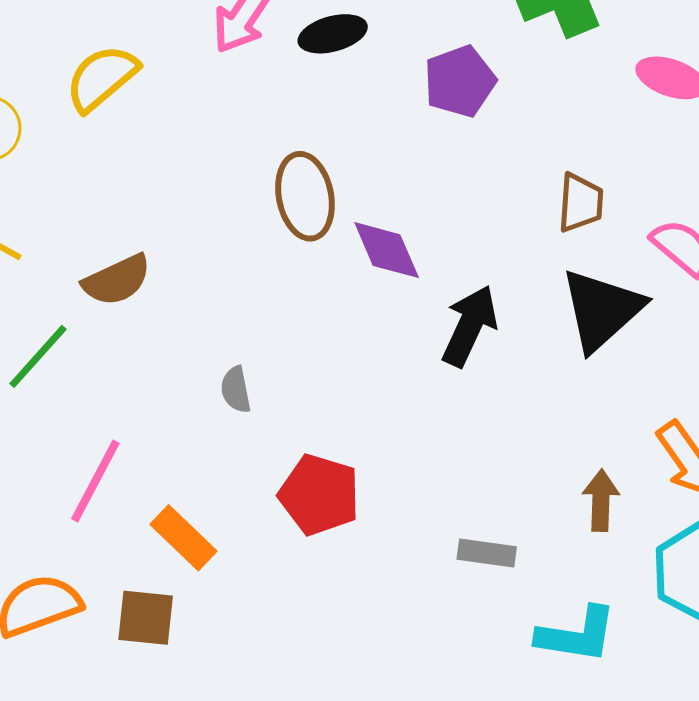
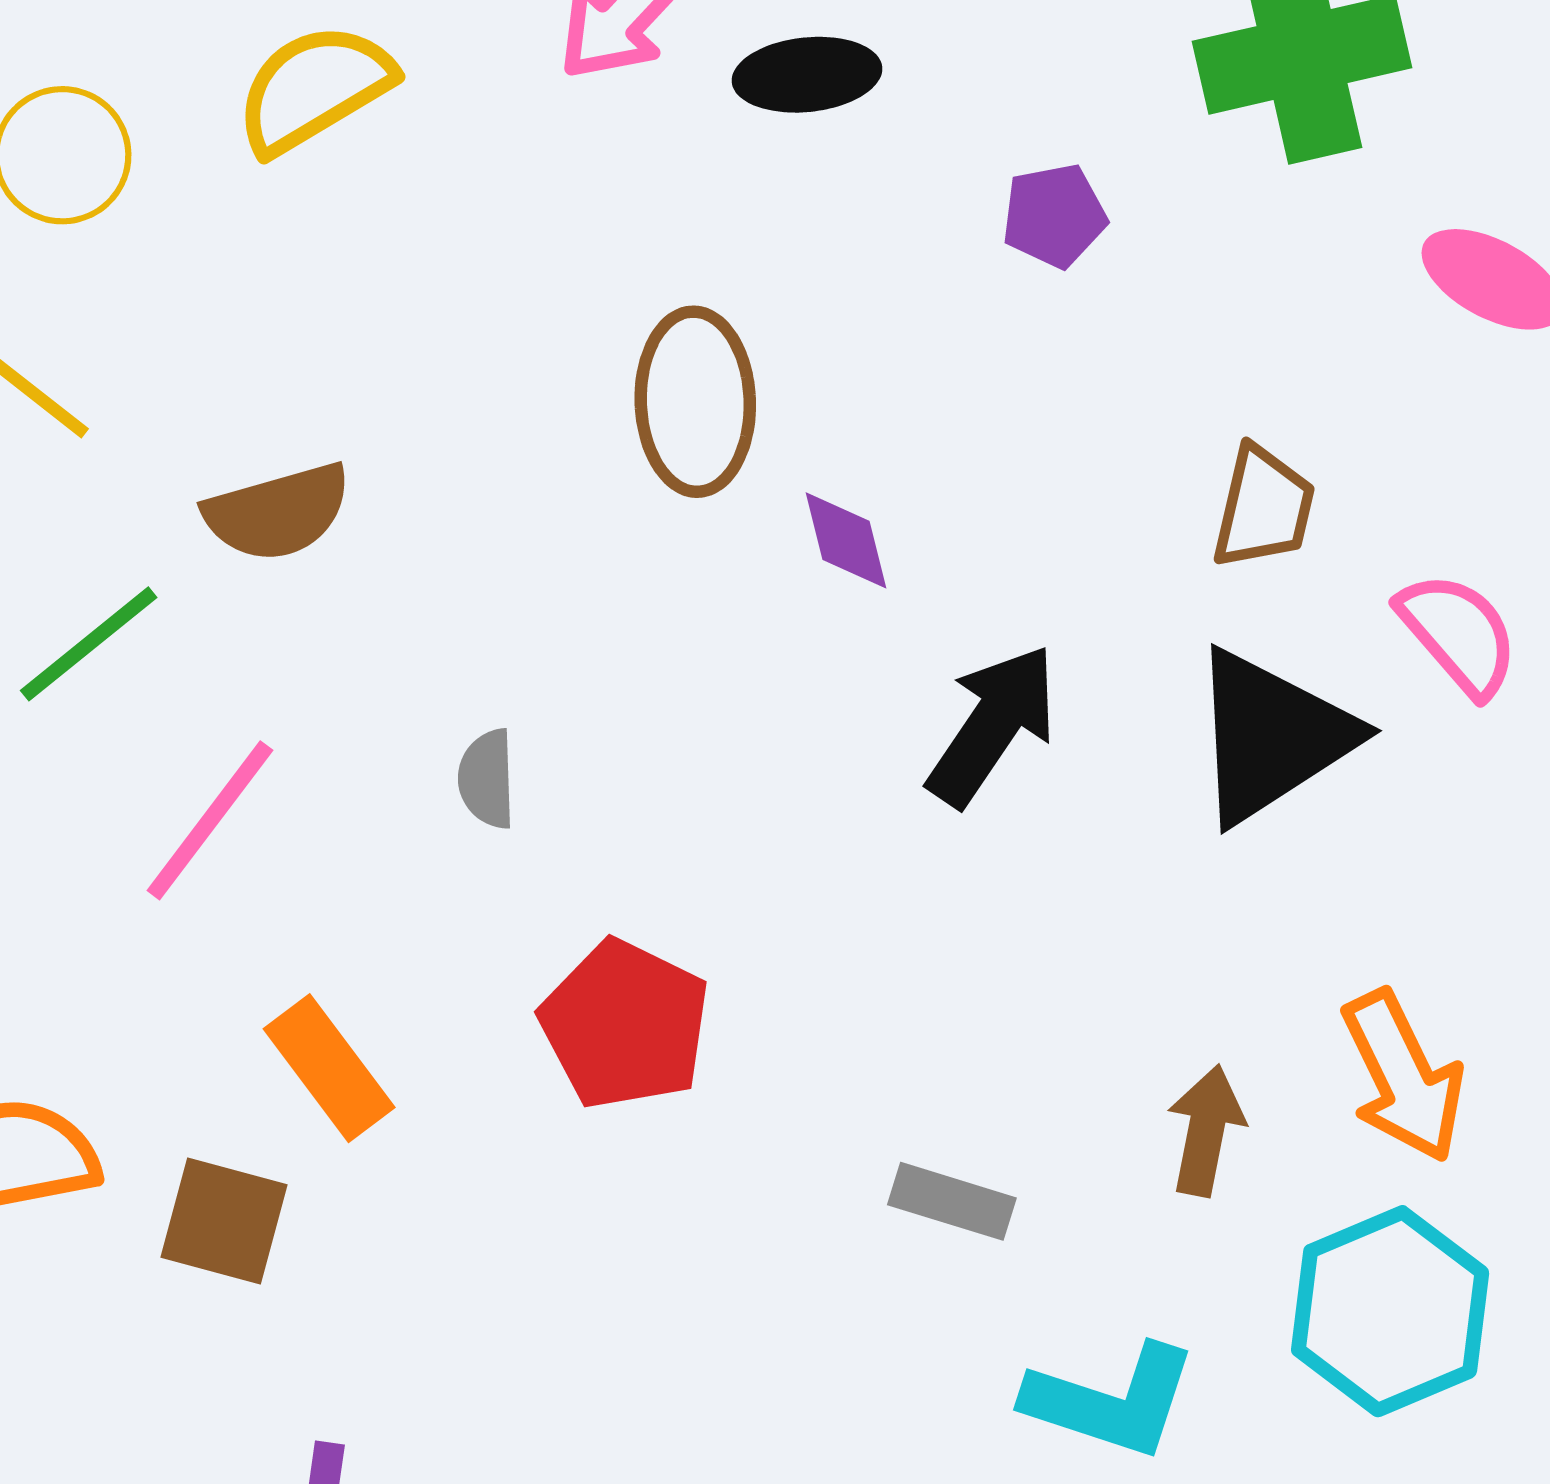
purple pentagon: (460, 81) -> (1054, 216), size x0.7
purple diamond: (387, 250) -> (846, 540), size x0.7
pink line: (95, 481) -> (210, 820), moved

